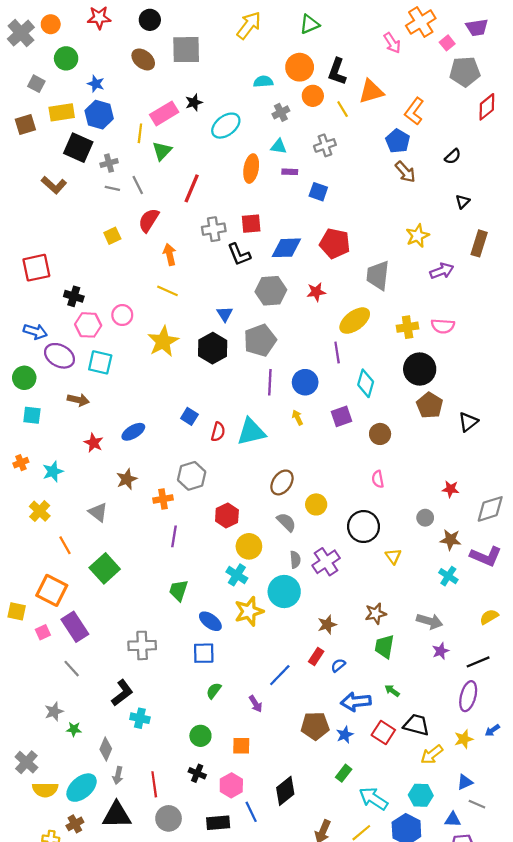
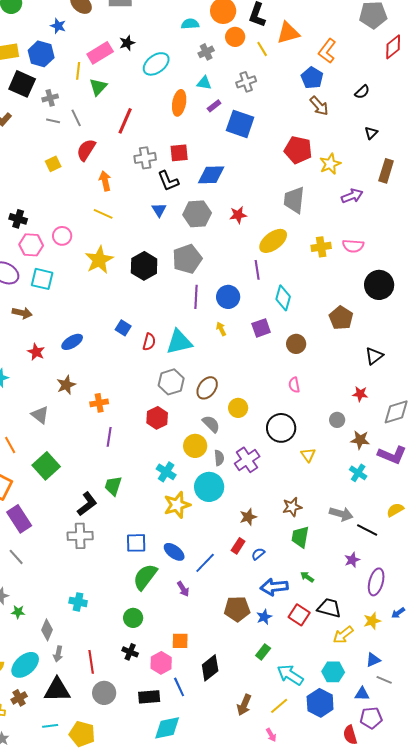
blue star: (96, 84) -> (58, 26), moved
purple rectangle: (290, 172) -> (214, 106), turned -40
blue square: (318, 192) -> (240, 124), size x1.6
red pentagon: (335, 243) -> (298, 150), moved
blue triangle: (225, 314) -> (159, 210), moved
black circle: (420, 369) -> (379, 285), moved
black triangle: (468, 422) -> (374, 356), moved
gray hexagon: (192, 476) -> (171, 382), moved
yellow circle: (249, 546) -> (195, 446), moved
blue ellipse: (210, 621) -> (174, 552), moved
purple star: (441, 651) -> (352, 560), moved
black line: (478, 662) -> (367, 530), moved, turned 50
green semicircle: (214, 691) -> (145, 577), size x1.8
black L-shape: (122, 693) -> (87, 504), moved
orange square: (241, 746) -> (180, 641), moved

